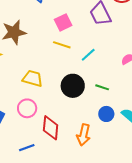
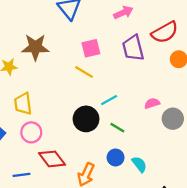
cyan line: (88, 55) -> (109, 100), moved
yellow trapezoid: (33, 78) -> (23, 104), moved, turned -125
red diamond: (51, 128) -> (52, 159), turned -55

